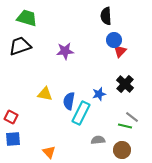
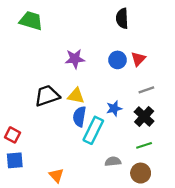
blue circle: (114, 40) -> (118, 60), moved
black trapezoid: (20, 46) -> (47, 96), moved
black cross: (125, 84) -> (144, 117), moved
yellow triangle: (45, 94) -> (76, 96), moved
gray line: (132, 117) -> (146, 90), moved, turned -56
green line: (125, 126) -> (144, 145), turned -32

